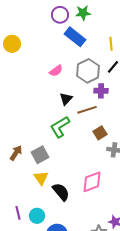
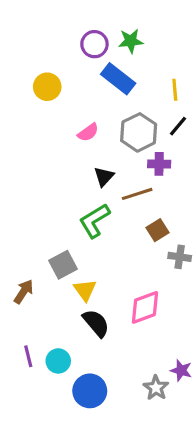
yellow circle: (12, 44) -> (47, 87), moved
brown arrow: (16, 153) -> (24, 292), moved
yellow triangle: (41, 178) -> (85, 290), moved

